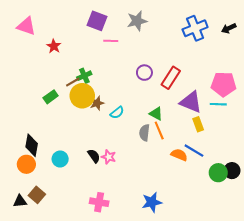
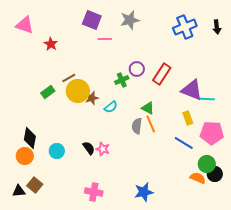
black arrow: (229, 28) -> (217, 27), turned -72
green cross: (84, 76) -> (122, 80), moved
pink pentagon: (224, 84) -> (212, 133), moved
purple triangle: (191, 102) -> (192, 90), moved
orange semicircle: (179, 155) -> (198, 178), moved
black circle: (232, 171) -> (215, 174), moved

